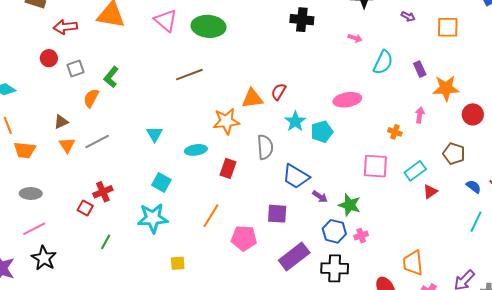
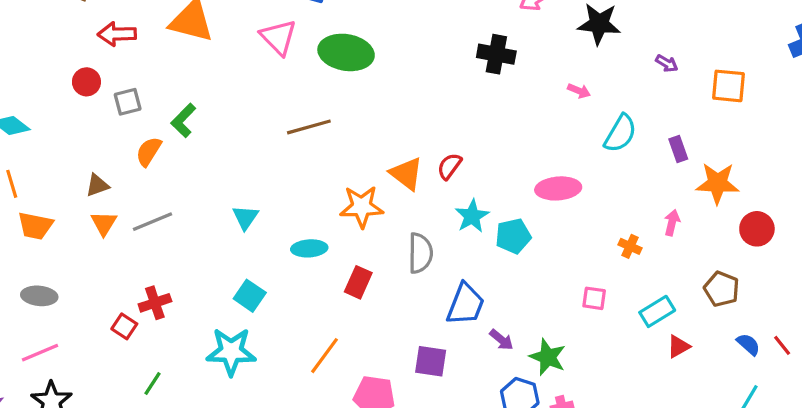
orange triangle: (252, 98) -> (406, 174), turned 40
pink square: (375, 166) -> (594, 298), size x0.6
blue trapezoid: (296, 177) -> (465, 304), turned -104

